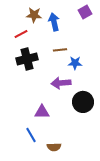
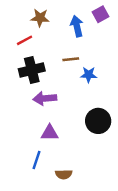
blue arrow: (54, 22) -> (77, 26), moved
purple arrow: (61, 83) -> (45, 98), moved
blue line: (31, 135) -> (36, 160), turned 49

